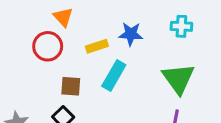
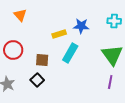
orange triangle: (63, 17) -> (20, 15), moved
red circle: (48, 46) -> (13, 50), moved

